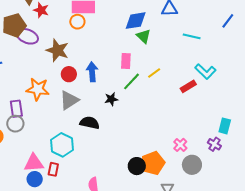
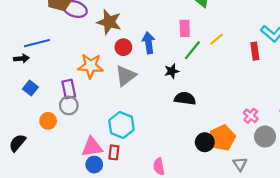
red rectangle: (188, 86) -> (255, 51), turned -63
black semicircle: (90, 123) -> (185, 98), moved

